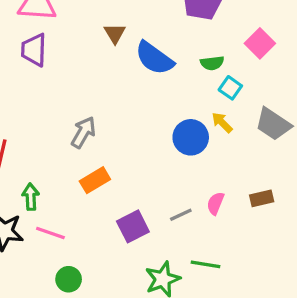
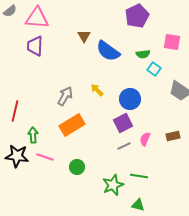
pink square: (260, 43) -> (172, 42), turned -36
yellow arrow: (222, 122) -> (97, 90), moved
orange rectangle: (95, 180) -> (72, 125), size x1.4
purple square: (133, 226) -> (123, 123), moved
green circle: (69, 279) -> (77, 167), moved

